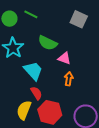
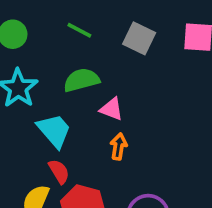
green line: (31, 14) -> (79, 30), moved
green semicircle: (48, 43) -> (81, 80), turned 138

